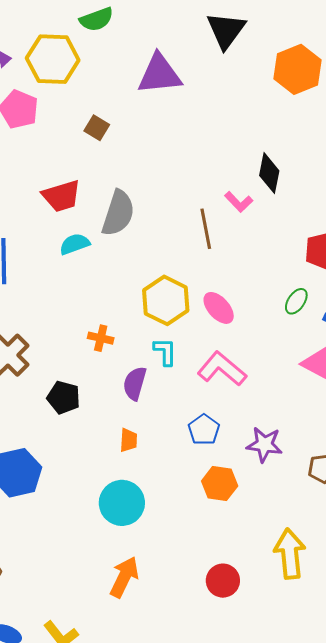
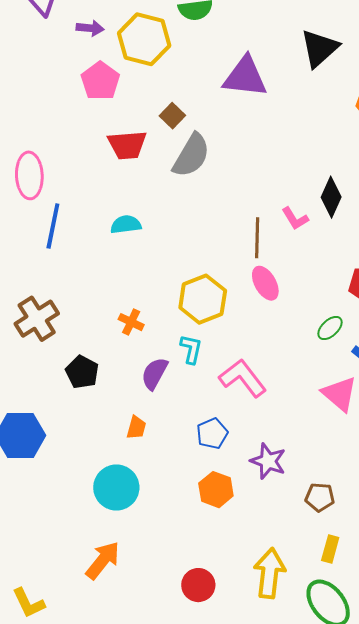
red trapezoid: (61, 196) -> (127, 145), moved
gray semicircle: (118, 213) -> (191, 155), moved
pink ellipse: (219, 308) -> (265, 283), moved

